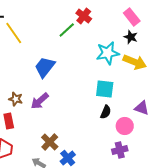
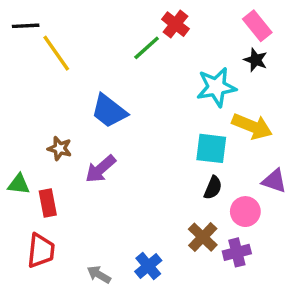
yellow arrow: (135, 62) -> (252, 126), moved
blue trapezoid: (45, 67) -> (109, 111), turned -90
brown star: (16, 99) -> (60, 148), moved
brown cross: (50, 142) -> (203, 237), moved

